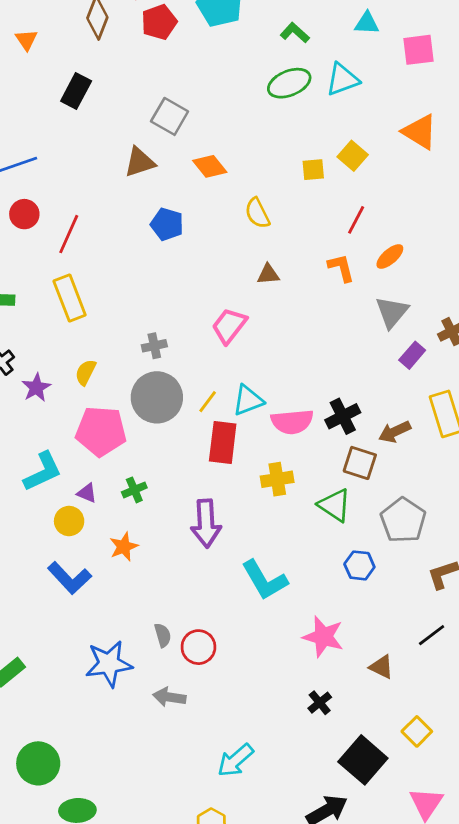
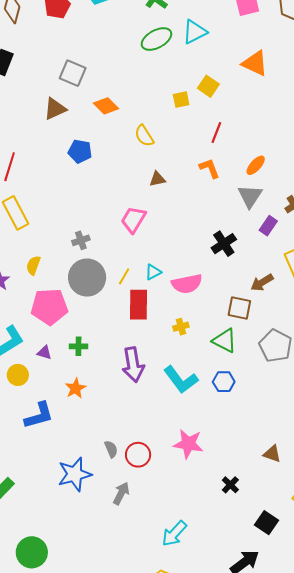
orange ellipse: (390, 256) -> (256, 165), moved
cyan triangle: (248, 400) -> (153, 272), size x0.7
black cross: (343, 416) -> (224, 244), moved
yellow cross: (277, 479) -> (181, 327), size x0.7
green cross: (134, 490) -> (78, 346), turned 30
yellow circle: (69, 521) -> (18, 375), moved
blue hexagon: (359, 565) -> (224, 382), moved
blue L-shape: (69, 578) -> (39, 415), turned -56
cyan L-shape: (265, 580) -> (181, 380), moved
pink star: (323, 637) -> (188, 444), moved
gray arrow: (169, 697) -> (121, 493), turned 115
black square: (363, 760) -> (267, 523), size x0.7

